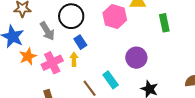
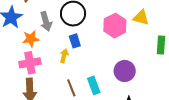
orange star: (28, 56) -> (31, 39), moved
pink cross: (52, 63) -> (30, 63), moved

